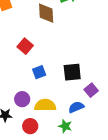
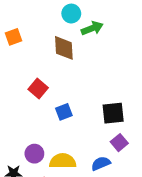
blue square: (39, 72) -> (64, 112), moved
black square: (72, 72) -> (113, 113), moved

